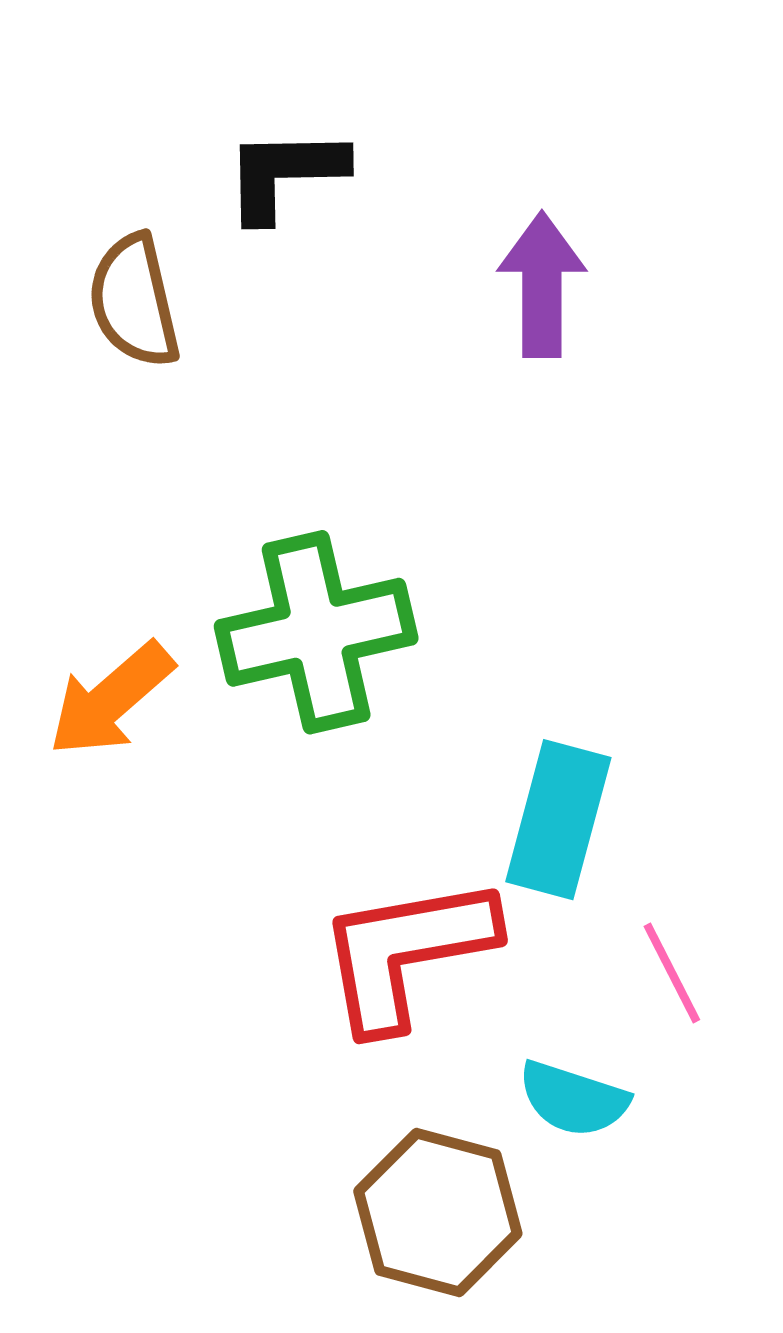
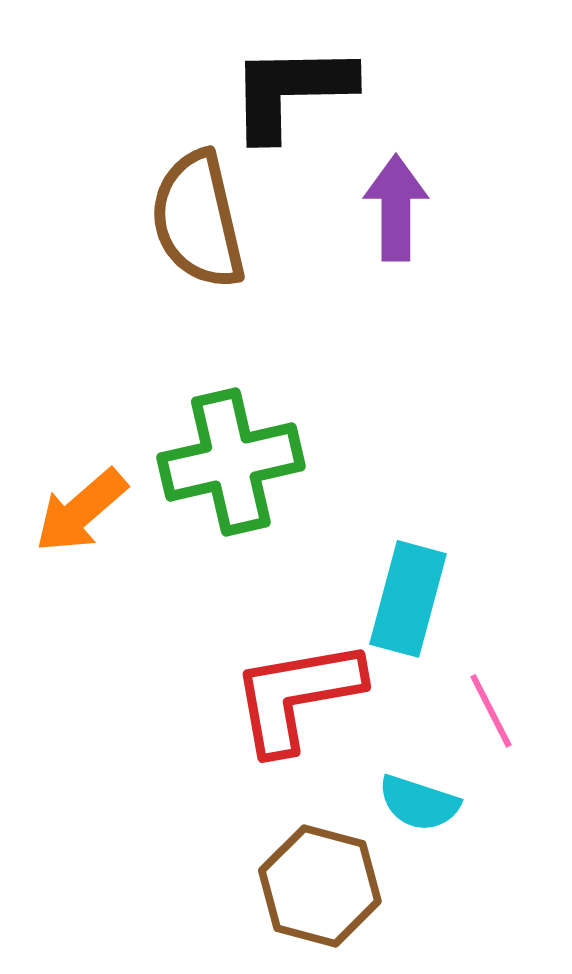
black L-shape: (285, 174) -> (291, 91), moved, size x1.4
brown semicircle: (134, 301) -> (198, 220), moved, size x1.4

